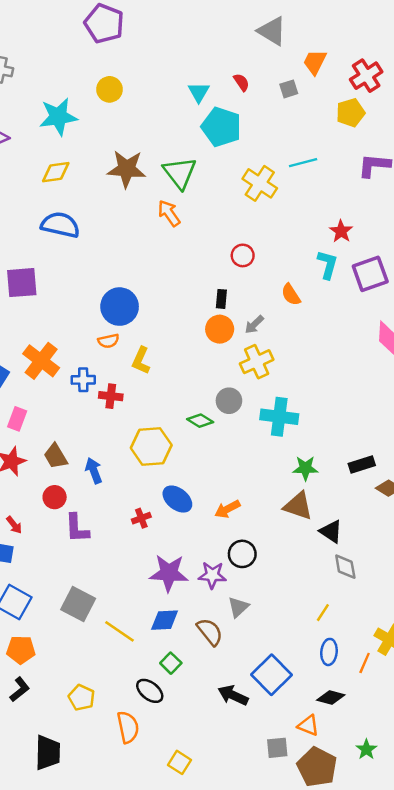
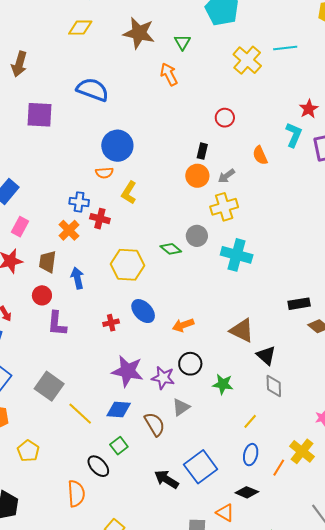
green triangle: (180, 173) -> (182, 42), size x0.6
blue semicircle: (60, 225) -> (93, 90), moved
orange cross: (41, 361) -> (69, 230), moved, size x0.7
brown trapezoid: (56, 456) -> (48, 262), turned 30
green star: (305, 468) -> (223, 384), moved
yellow pentagon: (82, 698) -> (28, 451), moved

